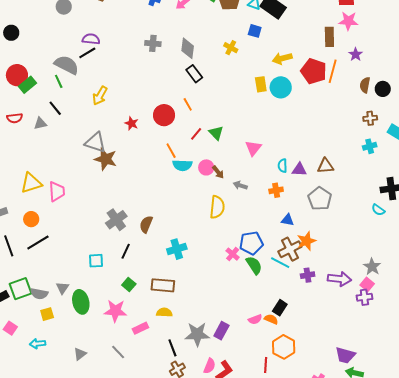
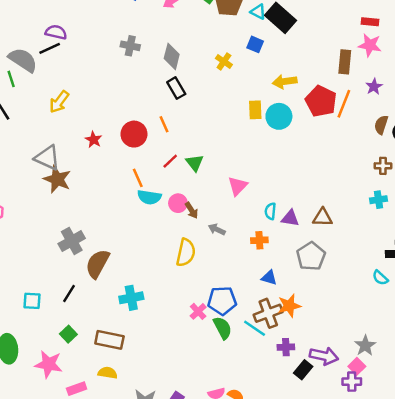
gray cross: (116, 220) -> (72, 241), moved
brown semicircle: (146, 224) -> (97, 264), size x1.4
black rectangle: (280, 308) -> (303, 370), moved

